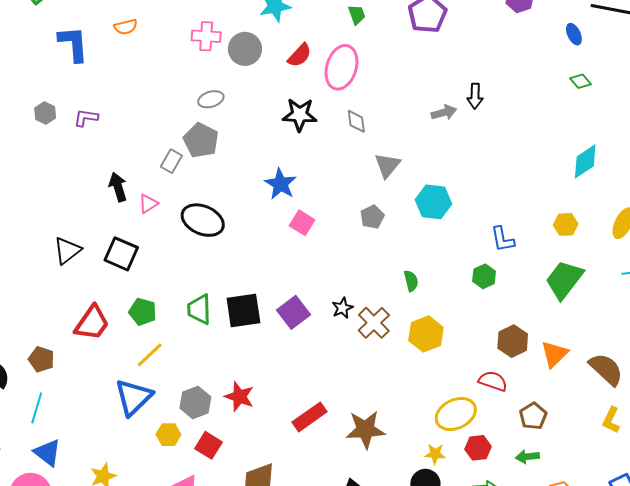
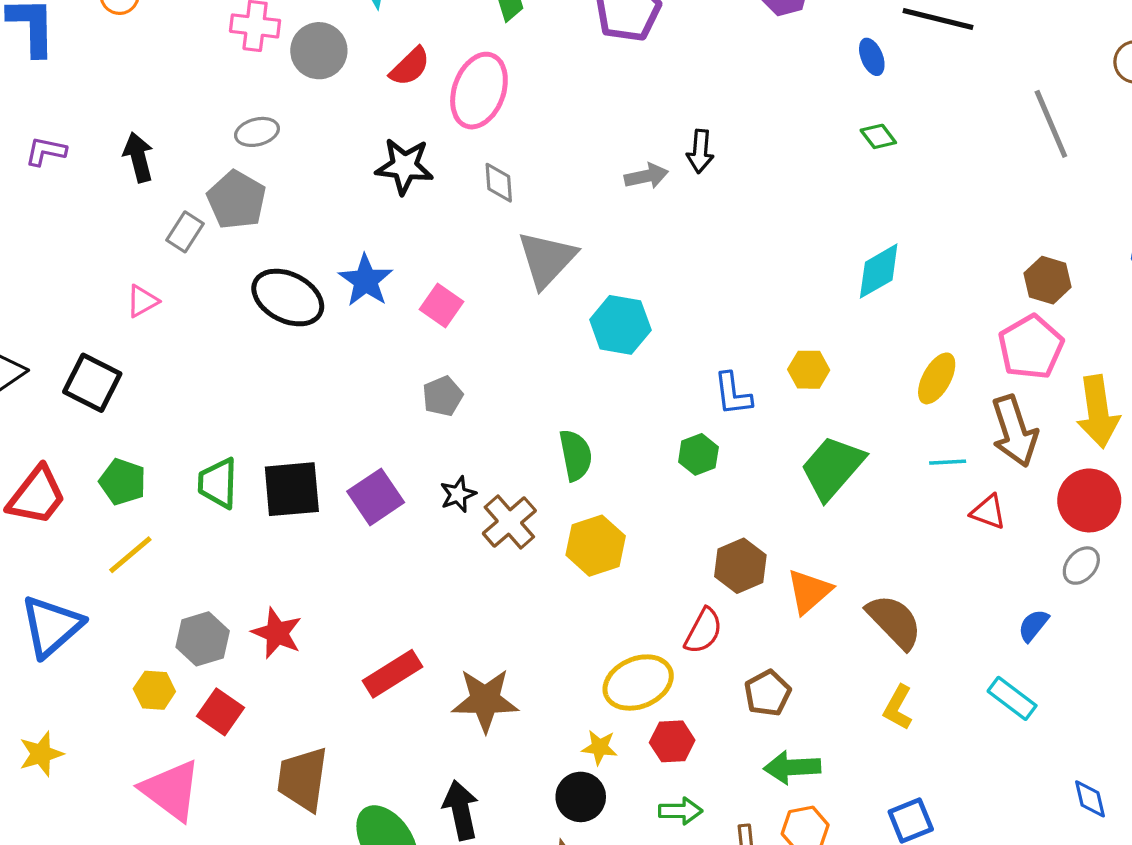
gray triangle: (387, 165) -> (547, 259), size x1.4
black arrow: (118, 187) -> (138, 157), moved
gray pentagon: (372, 217) -> (443, 396), moved
black ellipse: (203, 220) -> (288, 298), moved
pink square: (302, 223) -> (441, 306), moved
yellow hexagon: (566, 224) -> (809, 370), moved
green semicircle: (411, 281) -> (576, 455), size x1.4
red semicircle: (493, 381) -> (703, 631), turned 96
blue triangle: (134, 397) -> (51, 626), moved
green arrow: (527, 457) -> (792, 767), moved, size x1.4

